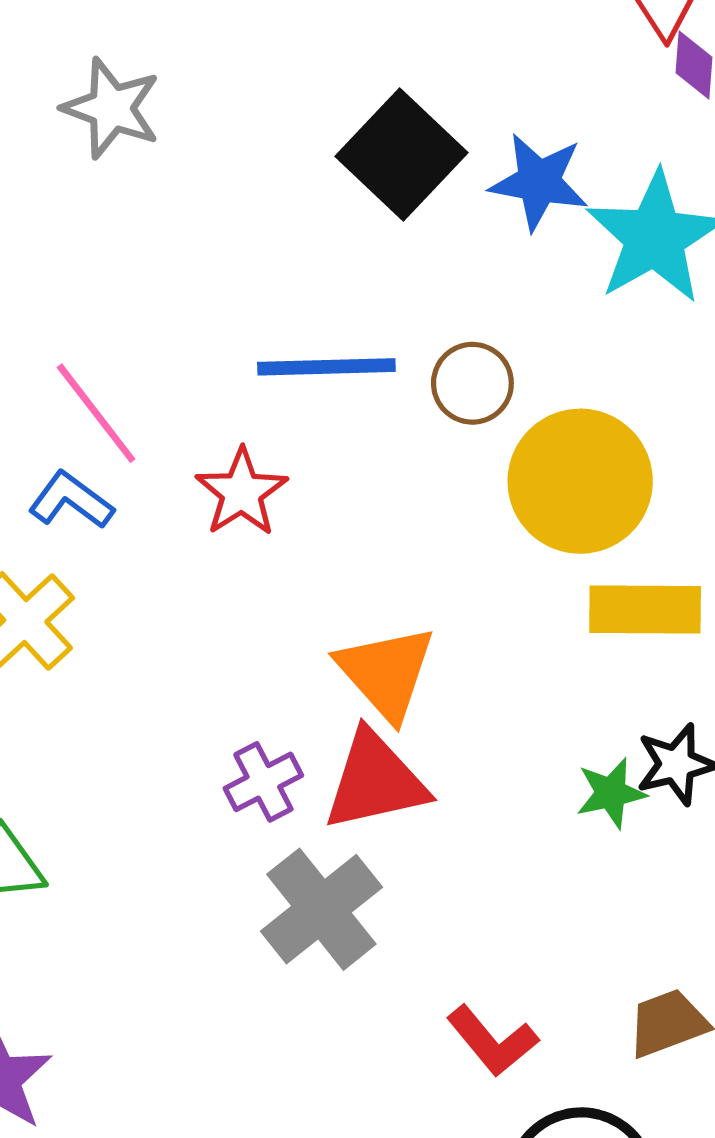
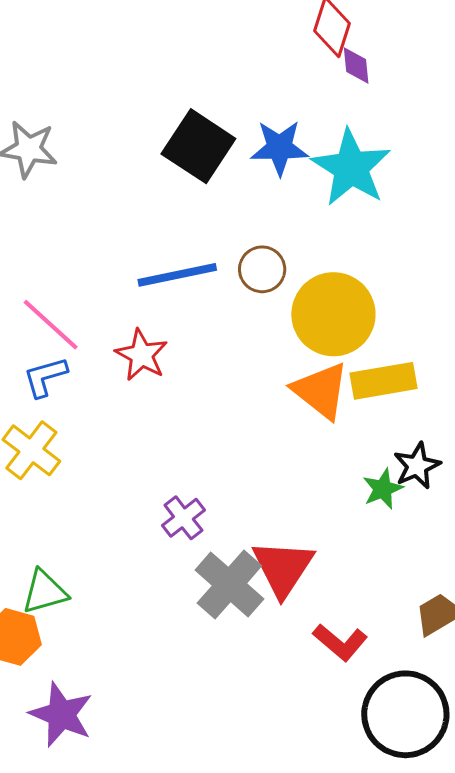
blue L-shape: (71, 500) -> (45, 377), turned -42
orange triangle: (386, 673) -> (321, 391), moved
red triangle: (375, 781) -> (283, 568), moved, turned -34

